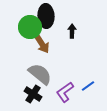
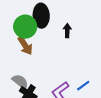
brown arrow: (42, 44) -> (25, 46), moved
gray semicircle: (40, 74) -> (20, 82), moved, size x0.7

